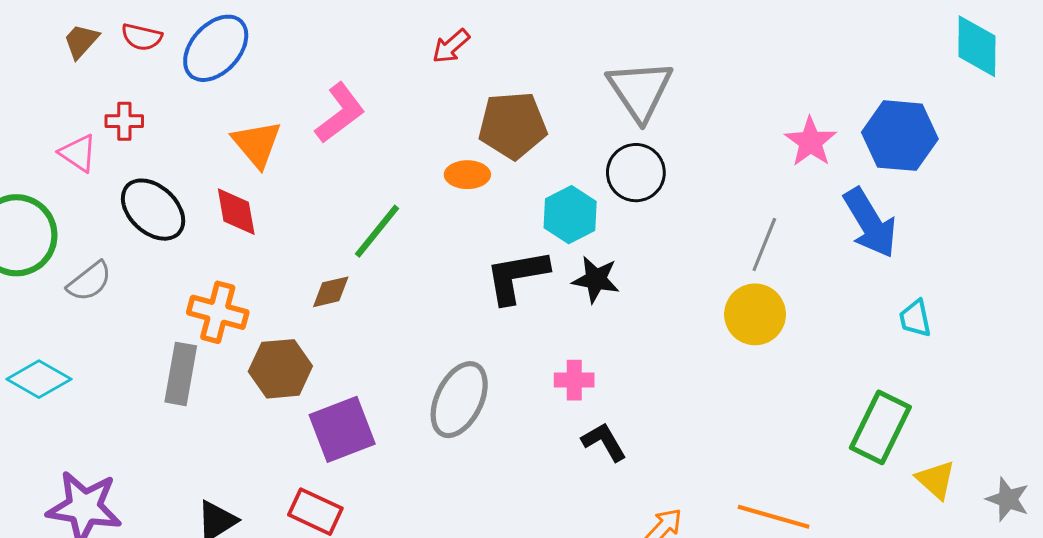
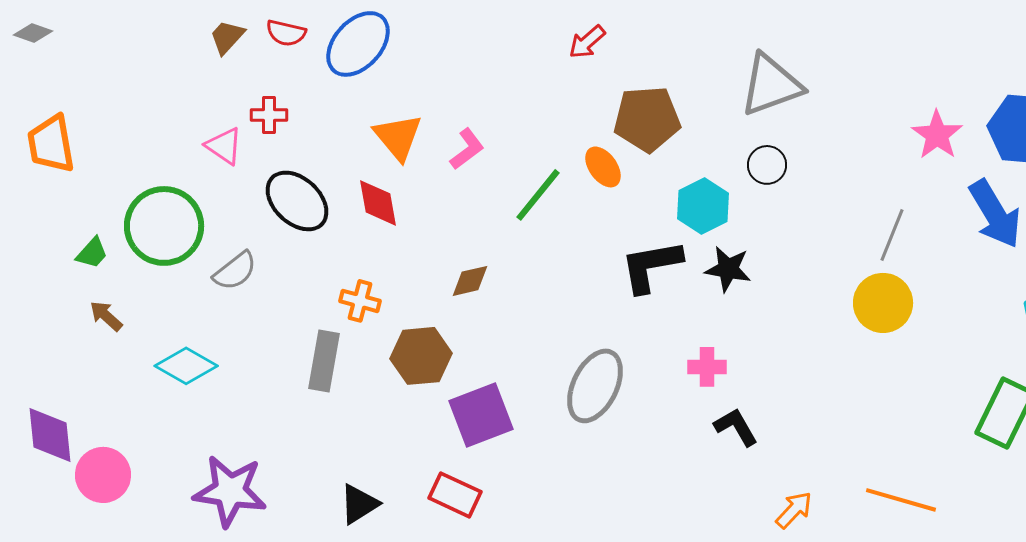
gray triangle: (640, 90) -> (771, 85), turned 44
pink L-shape: (340, 113) -> (467, 149), moved, size x0.7
black circle: (636, 173) -> (767, 165), size x0.7
orange ellipse: (467, 175) -> (603, 167), turned 54
green line: (377, 231) -> (538, 195), moved
orange cross: (218, 312) -> (360, 301), size x0.7

